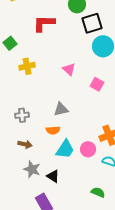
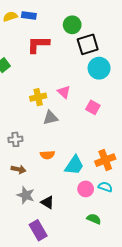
yellow cross: (27, 66) -> (38, 97), moved
gray triangle: (61, 109) -> (51, 118), moved
cyan trapezoid: (65, 149) -> (74, 165), moved
pink circle: (88, 149) -> (86, 189), moved

